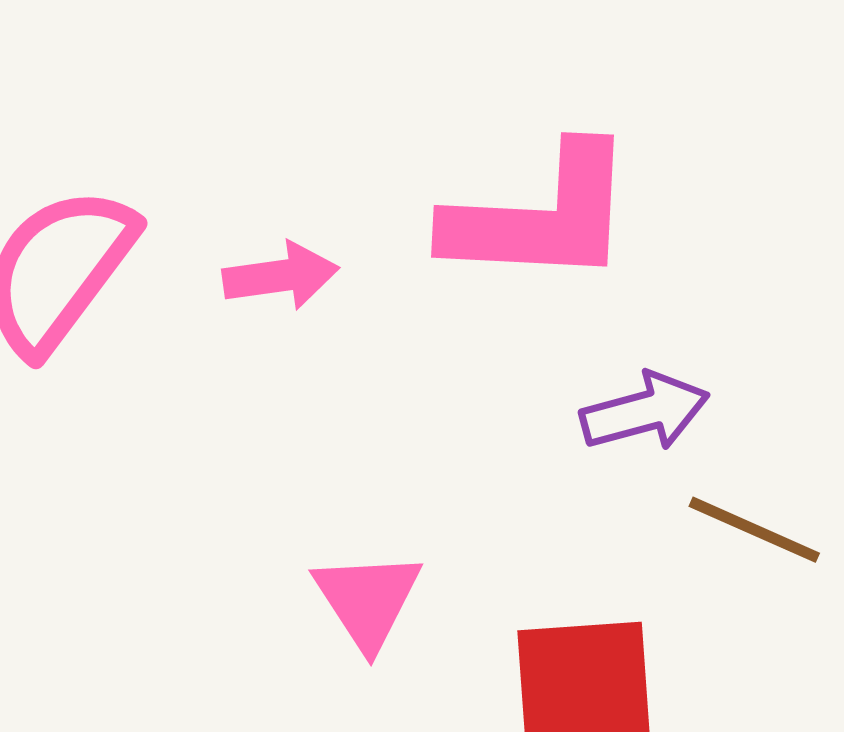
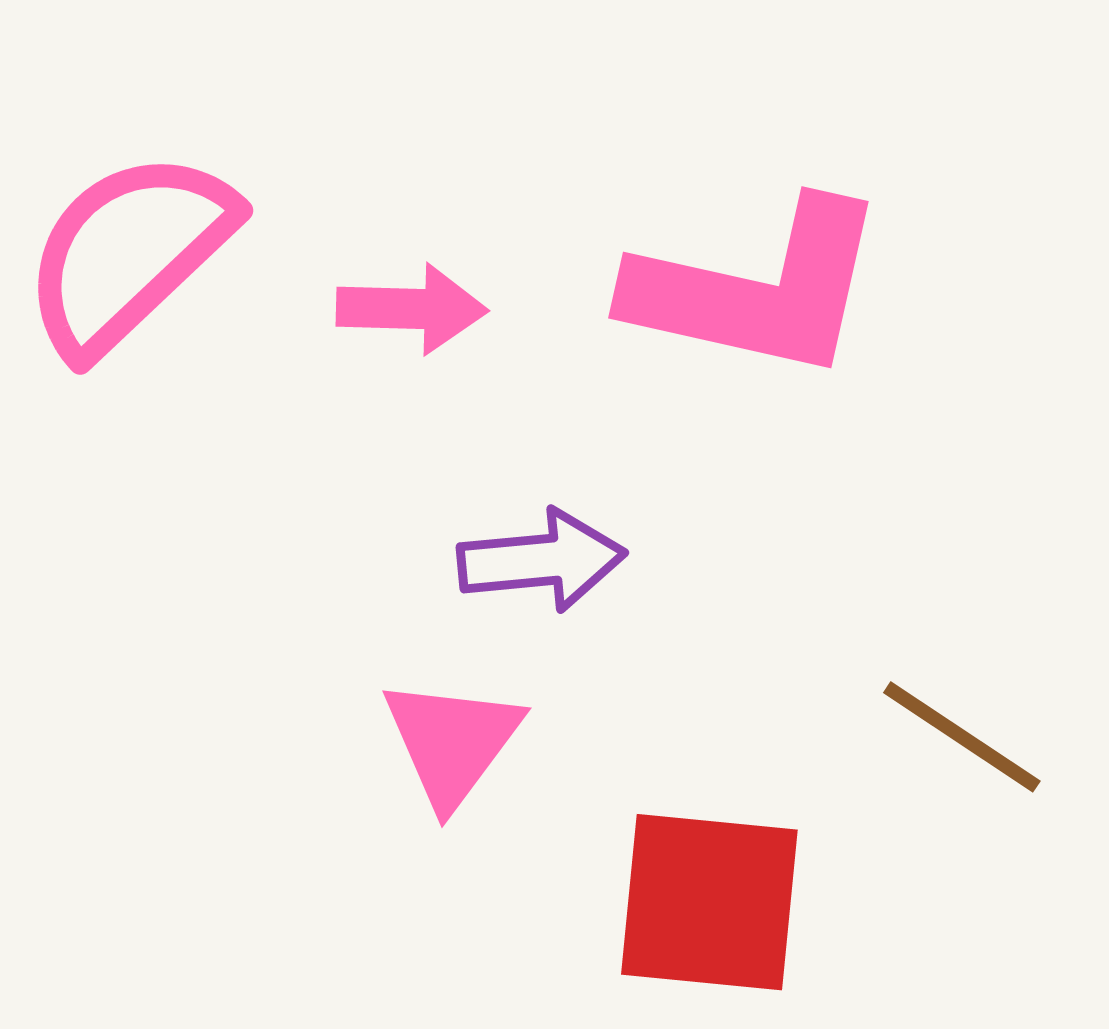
purple arrow: (645, 412) -> (542, 560), moved

